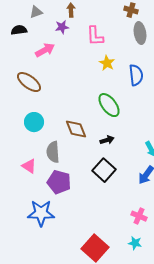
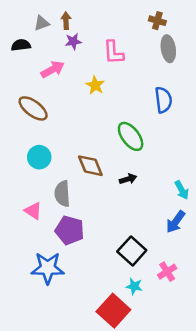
brown arrow: (71, 10) -> (66, 21), moved
yellow star: (107, 63) -> (95, 85), moved
black square: (104, 170) -> (132, 251), moved
pink cross: (139, 216) -> (167, 272), turned 35
cyan star: (135, 243) -> (134, 286), moved

